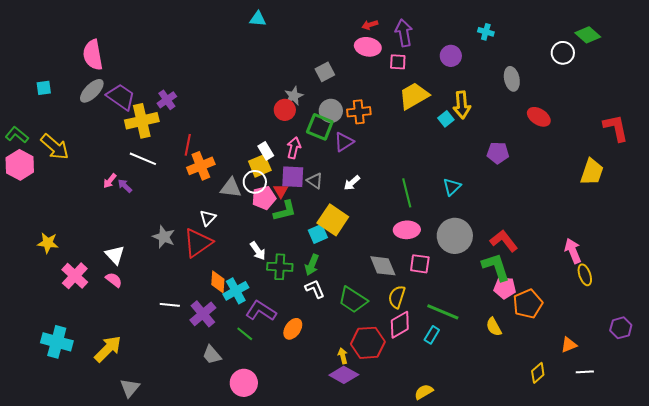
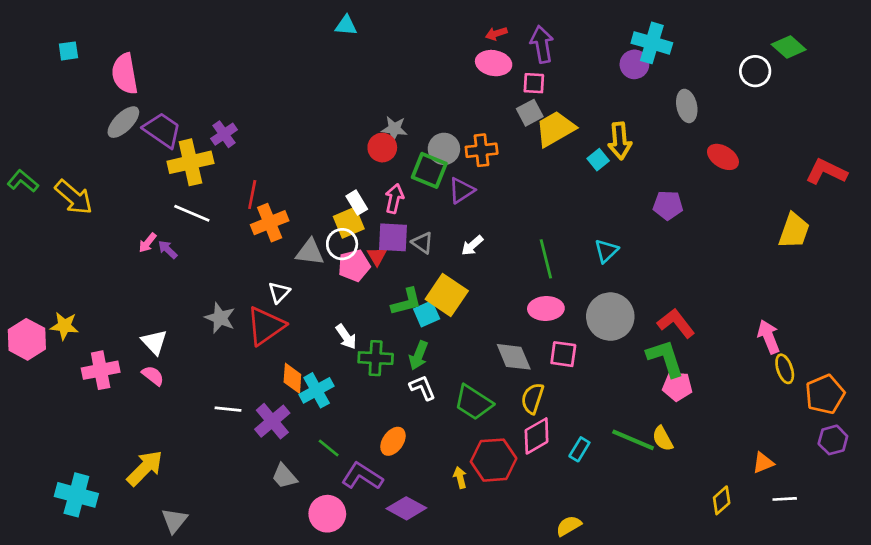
cyan cross: (486, 32) -> (652, 43), size x1.8
purple circle: (451, 56) -> (634, 64), moved
gray square: (325, 72) -> (530, 113), moved
cyan square: (44, 88) -> (68, 51), moved
gray star: (294, 96) -> (394, 129), turned 30
red L-shape: (616, 128) -> (826, 172), turned -52
pink hexagon: (20, 165) -> (27, 339), moved
green L-shape: (285, 211) -> (406, 302), moved
pink cross: (75, 276) -> (101, 370), turned 36
orange pentagon: (528, 304) -> (825, 394), moved
purple L-shape: (261, 311) -> (362, 476), moved
green line: (443, 312) -> (633, 440), moved
cyan cross: (57, 342) -> (76, 495), moved
purple diamond: (344, 375) -> (406, 508), moved

